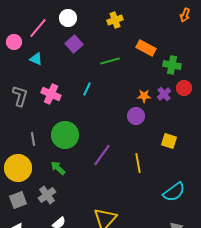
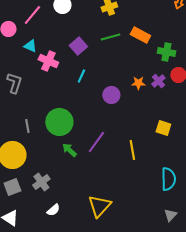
purple square: (74, 44) -> (78, 46), moved
green line: (110, 61) -> (110, 37), moved
pink cross: (51, 94) -> (48, 61), moved
purple circle: (136, 116) -> (111, 95), moved
green arrow: (58, 168) -> (69, 150), moved
cyan semicircle: (174, 192) -> (168, 179), turned -55

